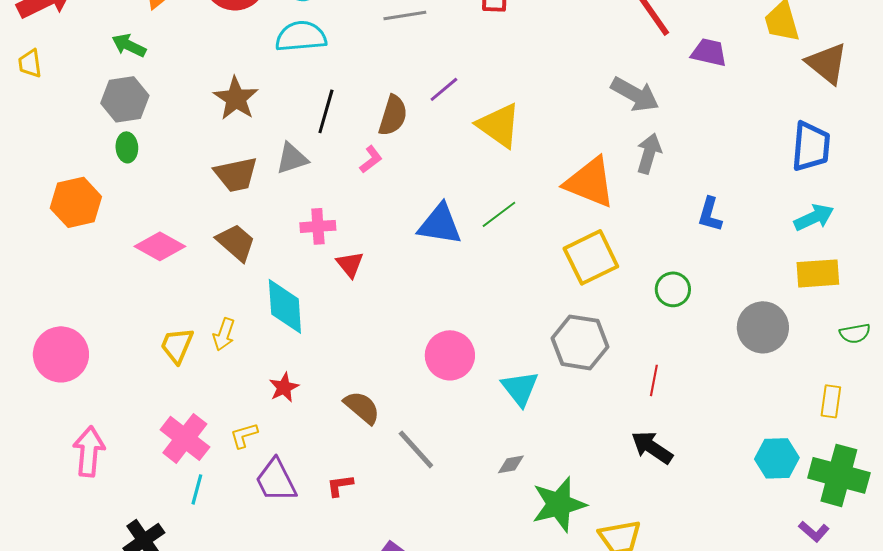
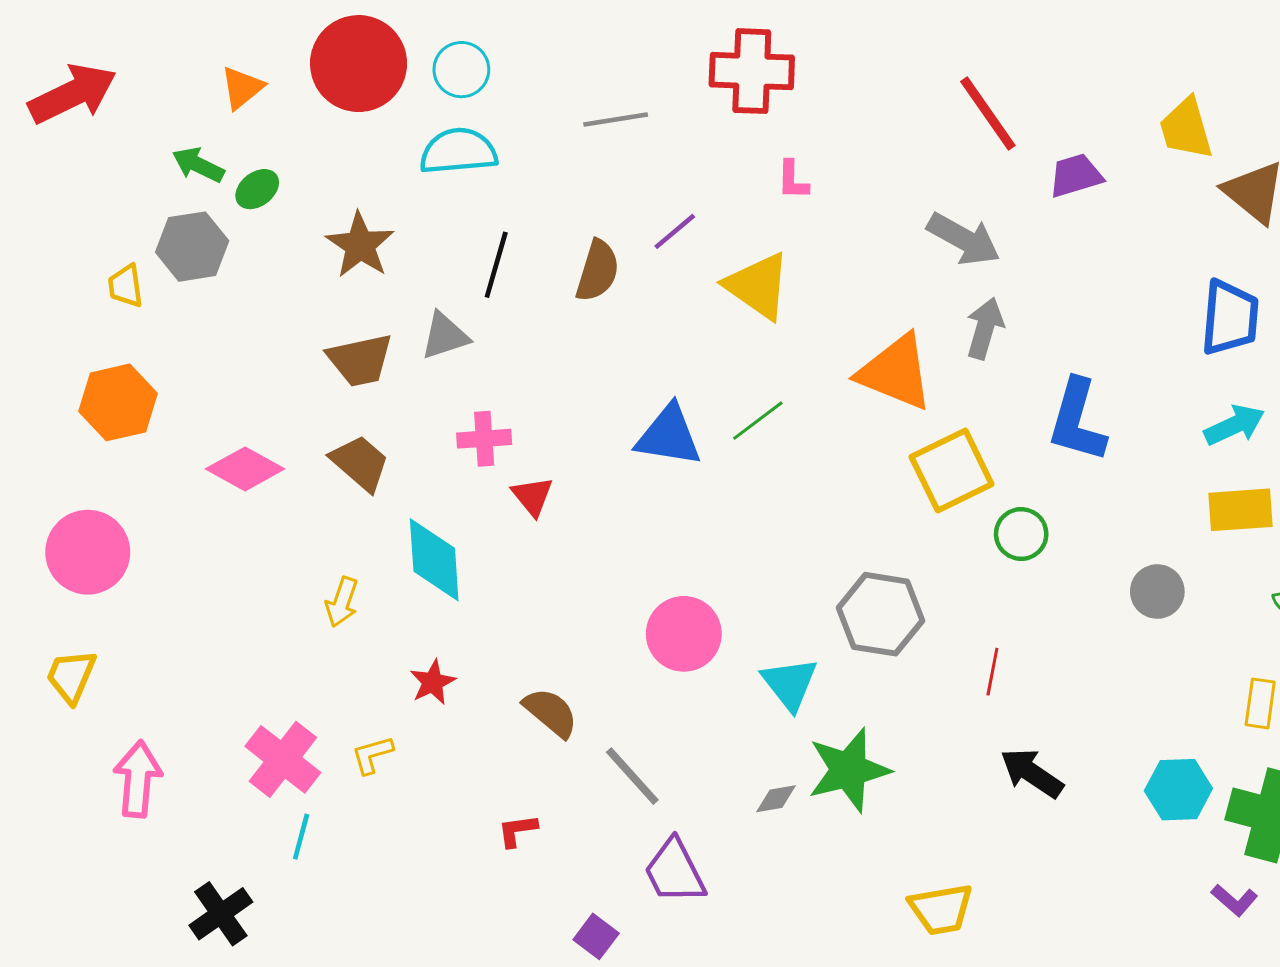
purple trapezoid: (709, 52) -> (1076, 175), turned -30
yellow trapezoid: (30, 63) -> (126, 286), moved
green ellipse: (127, 147) -> (257, 189), moved, turned 56
pink L-shape: (371, 159) -> (793, 180), moved, turned 128
blue L-shape: (710, 214) -> (1077, 421), size x1.6
yellow square: (591, 257) -> (952, 470), moved
gray circle: (763, 327) -> (1157, 591), size x0.7
yellow trapezoid: (177, 345) -> (71, 676), moved
pink circle: (61, 354) -> (88, 552), moved
black arrow: (652, 447) -> (1032, 773), moved
purple trapezoid: (276, 480) -> (675, 871), moved
green star: (559, 504) -> (849, 770), moved

